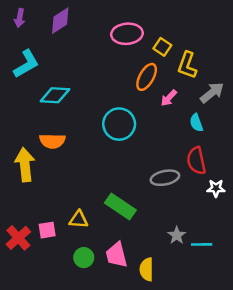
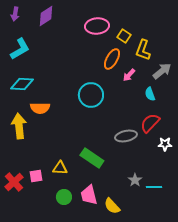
cyan diamond: (55, 95) -> (22, 84), moved
red semicircle: (196, 161) -> (150, 123), turned 55
yellow semicircle: (147, 269) -> (112, 206), turned -42

